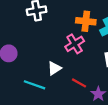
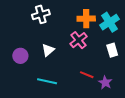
white triangle: (54, 68) -> (48, 50), moved

